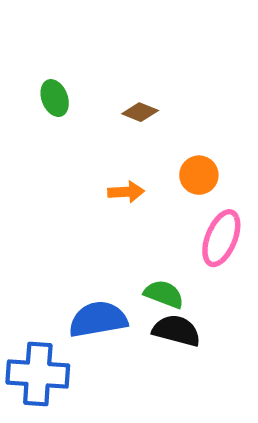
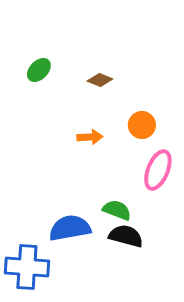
green ellipse: (55, 98) -> (39, 70), turned 65

